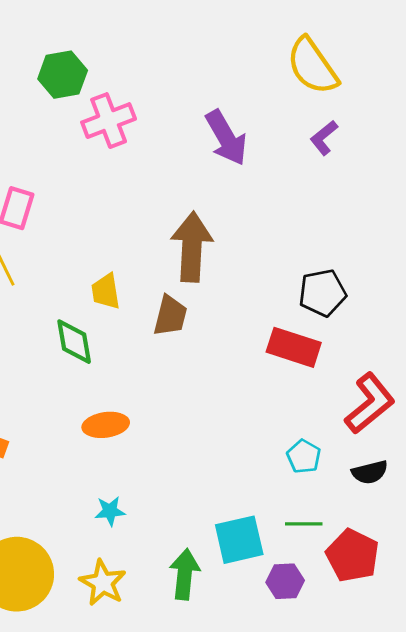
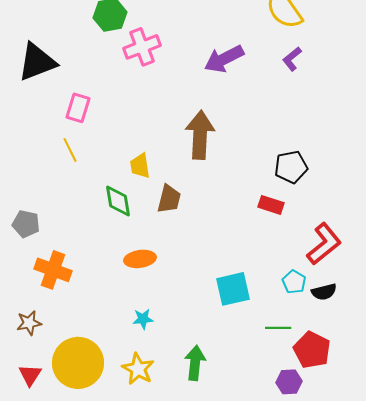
purple arrow: (226, 138) -> (224, 59), turned 93
brown trapezoid: (170, 316) -> (169, 199), moved
red rectangle: (294, 347) -> (271, 205), size x0.7
cyan pentagon: (304, 456) -> (294, 282), moved
cyan square: (239, 540) -> (233, 289), moved
purple hexagon: (285, 581) -> (289, 382), moved

